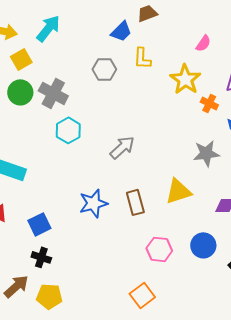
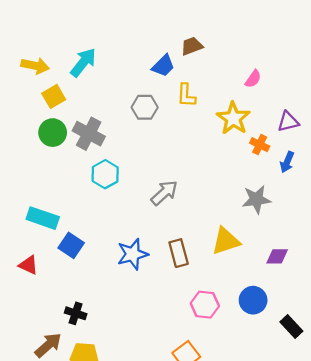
blue square: (39, 224) -> (71, 245), moved, turned -30

